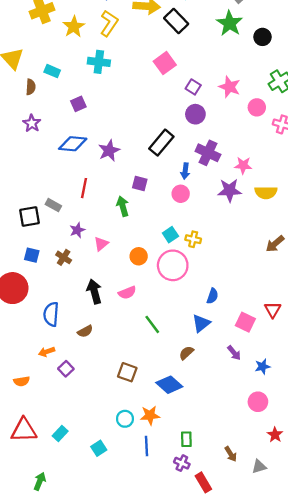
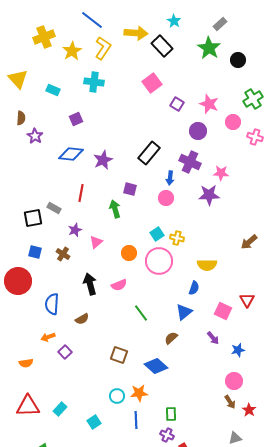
brown semicircle: (31, 87) -> (21, 118), moved
purple circle: (195, 114) -> (198, 131), moved
yellow semicircle: (266, 193) -> (207, 265), moved
brown arrow: (231, 454) -> (230, 402), moved

